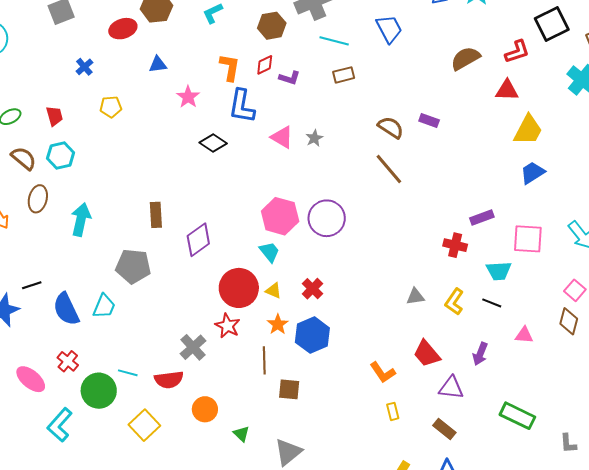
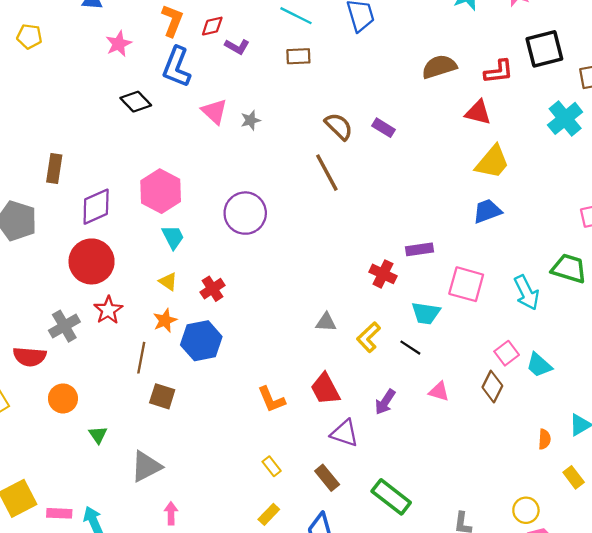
pink hexagon: (280, 216) -> (161, 191), moved
red circle: (239, 288) -> (92, 261), moved
yellow rectangle: (393, 411) -> (272, 466), moved, turned -36
green rectangle: (517, 416) -> (391, 497), moved

